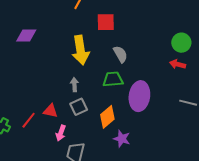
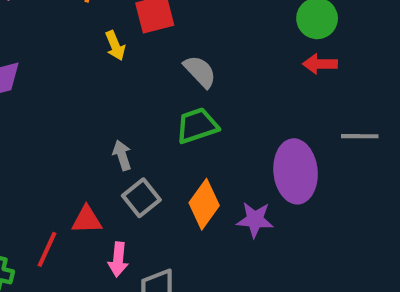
yellow arrow: (81, 50) -> (115, 46), moved, size x0.5
purple ellipse: (139, 96) -> (296, 171), moved
purple star: (122, 139) -> (255, 220), moved

